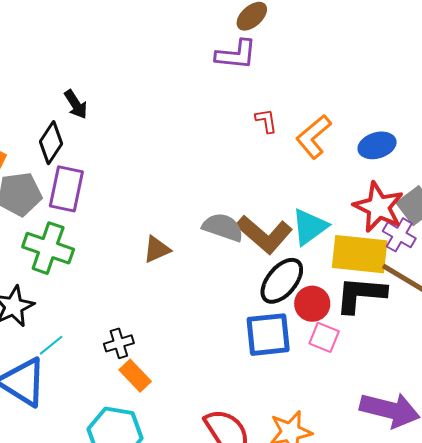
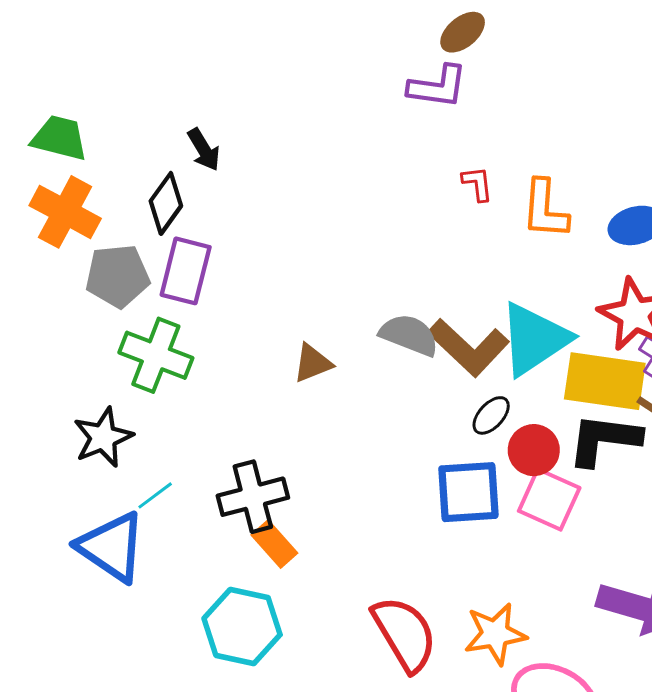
orange L-shape: (314, 137) -> (545, 209), turned -48
cyan triangle: (310, 227) -> (534, 339), size x1.4
black ellipse: (282, 281) -> (491, 415), size x0.6
pink square: (324, 337) -> (549, 499), size x1.4
black cross: (119, 343) -> (253, 497), size x1.6

